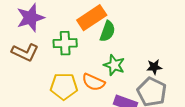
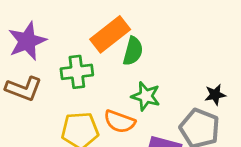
black star: (154, 67) -> (215, 95), moved

